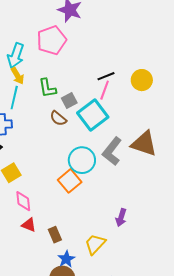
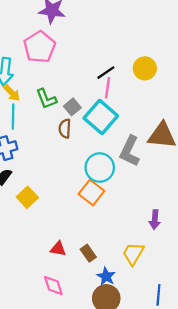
brown semicircle: (58, 118) -> (65, 129), turned 66
pink diamond: (23, 201) -> (53, 285), moved

